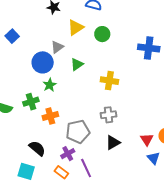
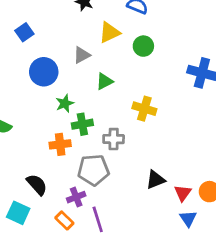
blue circle: (43, 62) -> (44, 72), moved
green cross: (31, 102) -> (82, 124), moved
gray cross: (108, 115) -> (114, 139), moved
black triangle: (113, 143) -> (155, 180), moved

